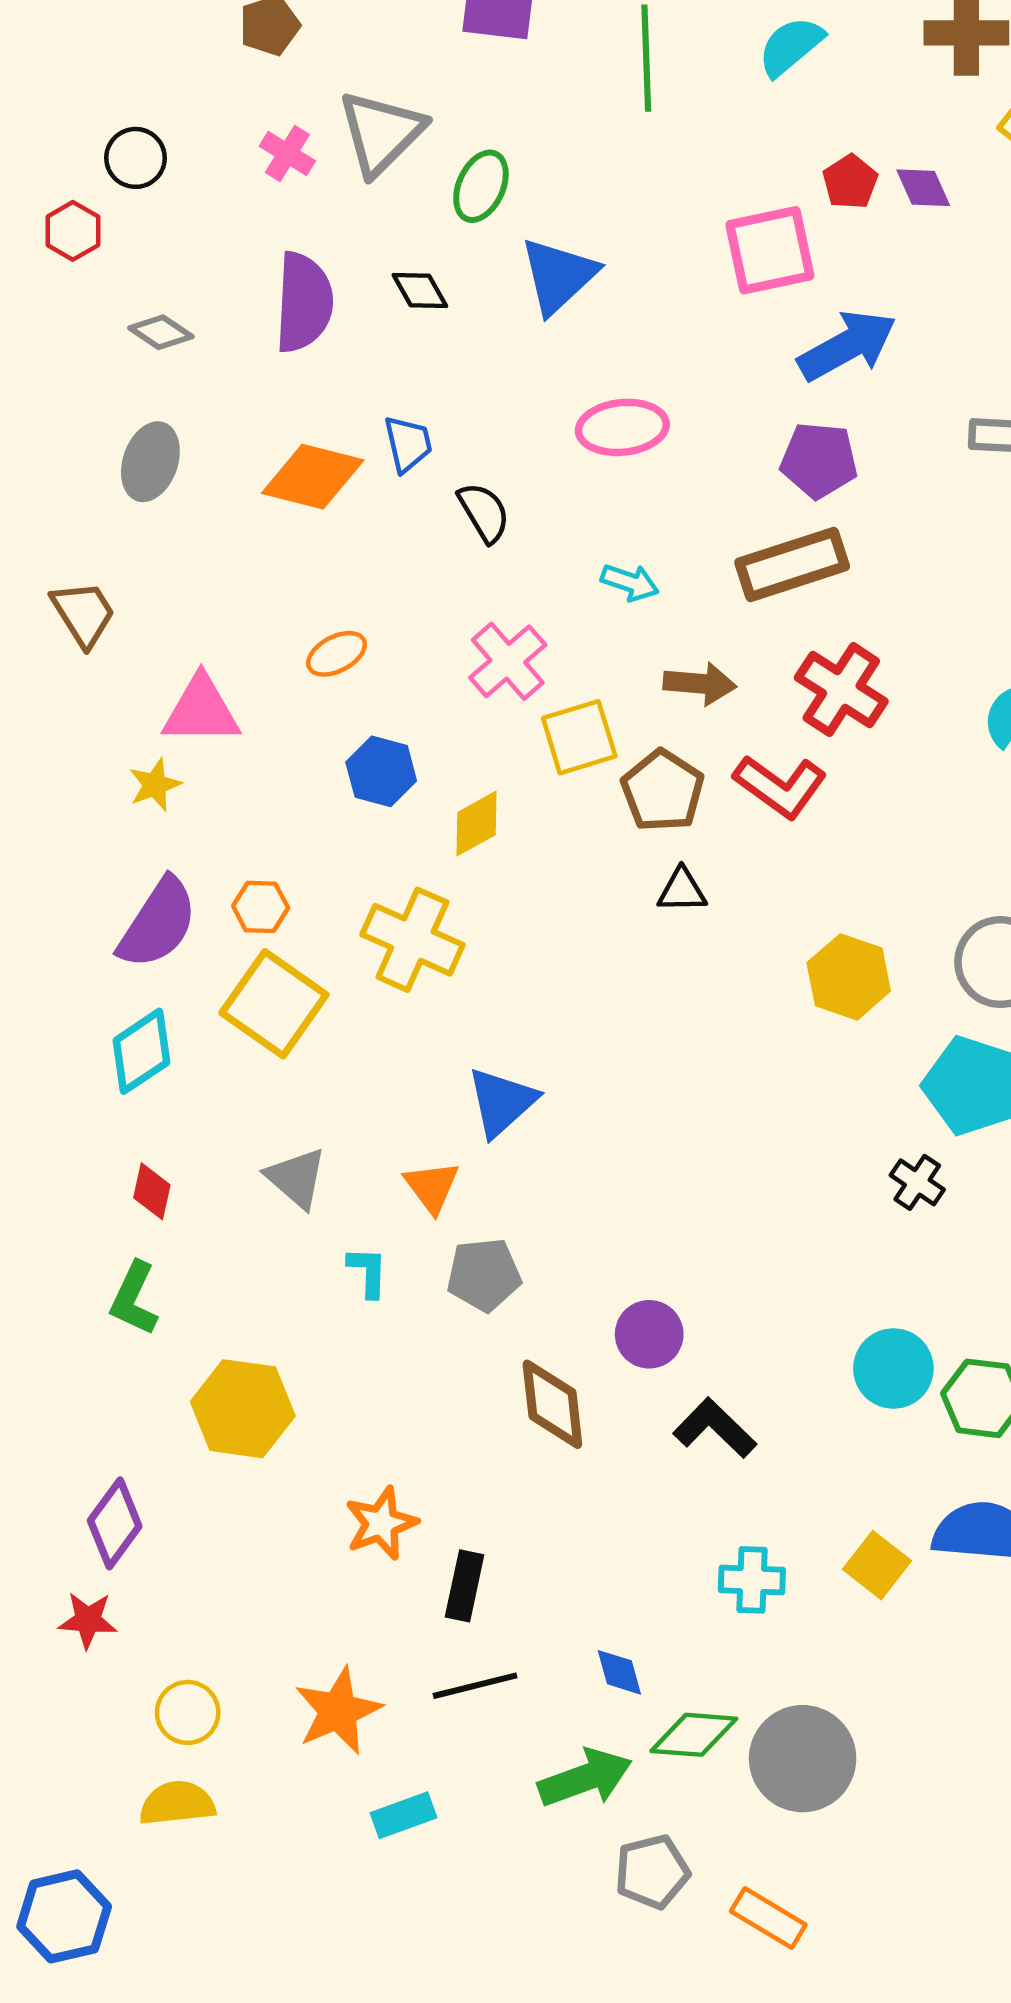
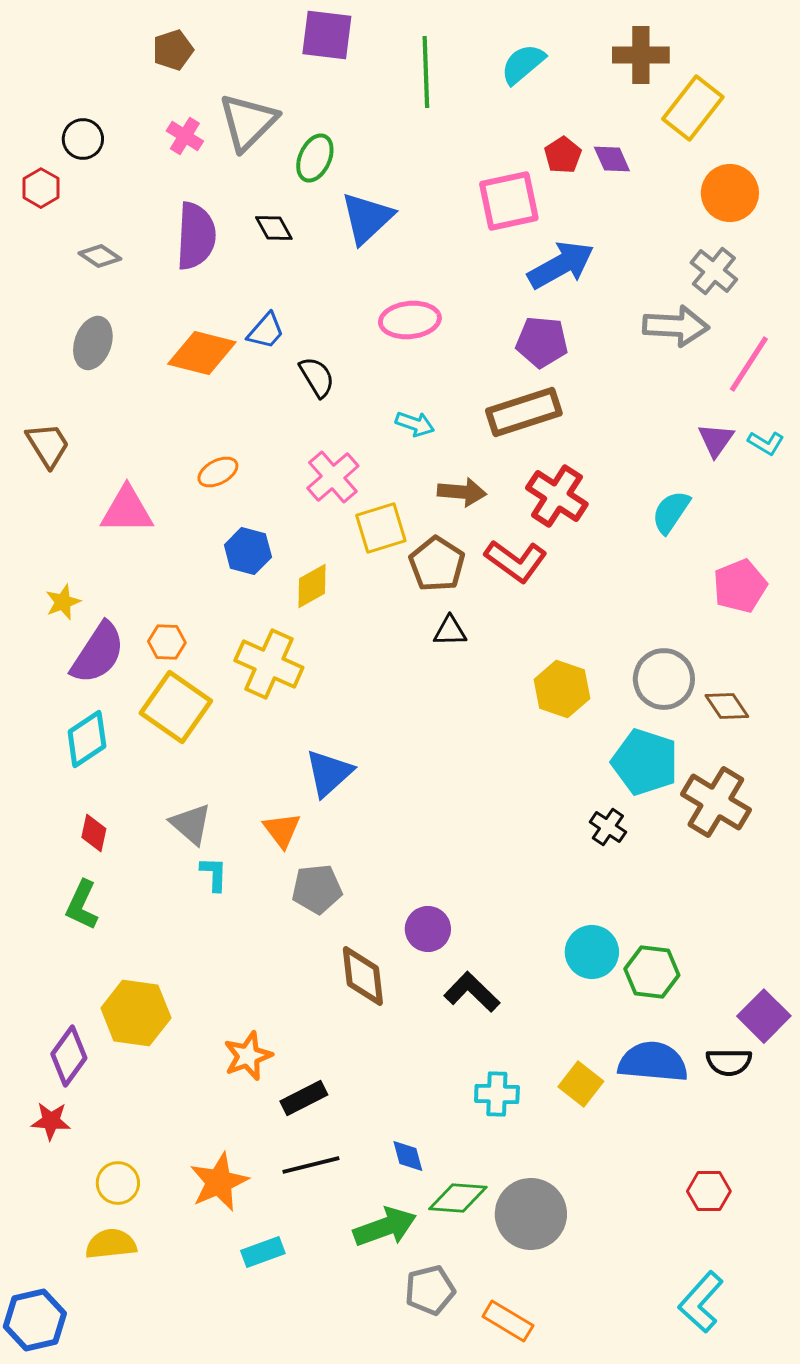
blue trapezoid: (408, 444) -> (266, 331), turned 54
yellow star: (155, 785) -> (63, 602), moved
cyan L-shape: (368, 1272) -> (214, 874), moved
yellow hexagon: (243, 1409) -> (136, 1013), moved
black rectangle: (465, 1586) -> (304, 1098), turned 51

